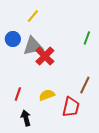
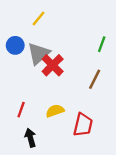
gray triangle: (33, 46) -> (39, 54), turned -30
brown line: (85, 85) -> (95, 79), moved

